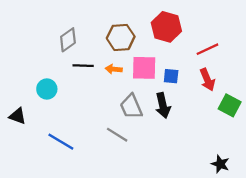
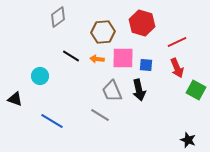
gray diamond: (68, 40) -> (58, 17), moved
black line: (83, 66) -> (71, 56), turned 30

